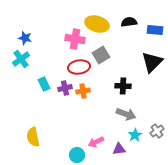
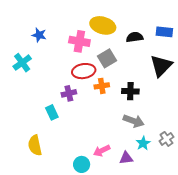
black semicircle: (129, 22) -> (135, 37), moved
blue star: (25, 38) -> (39, 35), moved
cyan rectangle: (44, 84) -> (52, 112), moved
orange cross: (83, 91) -> (102, 86), moved

